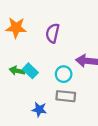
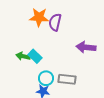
orange star: (16, 28) -> (39, 17), moved
cyan circle: (64, 74) -> (46, 78), moved

